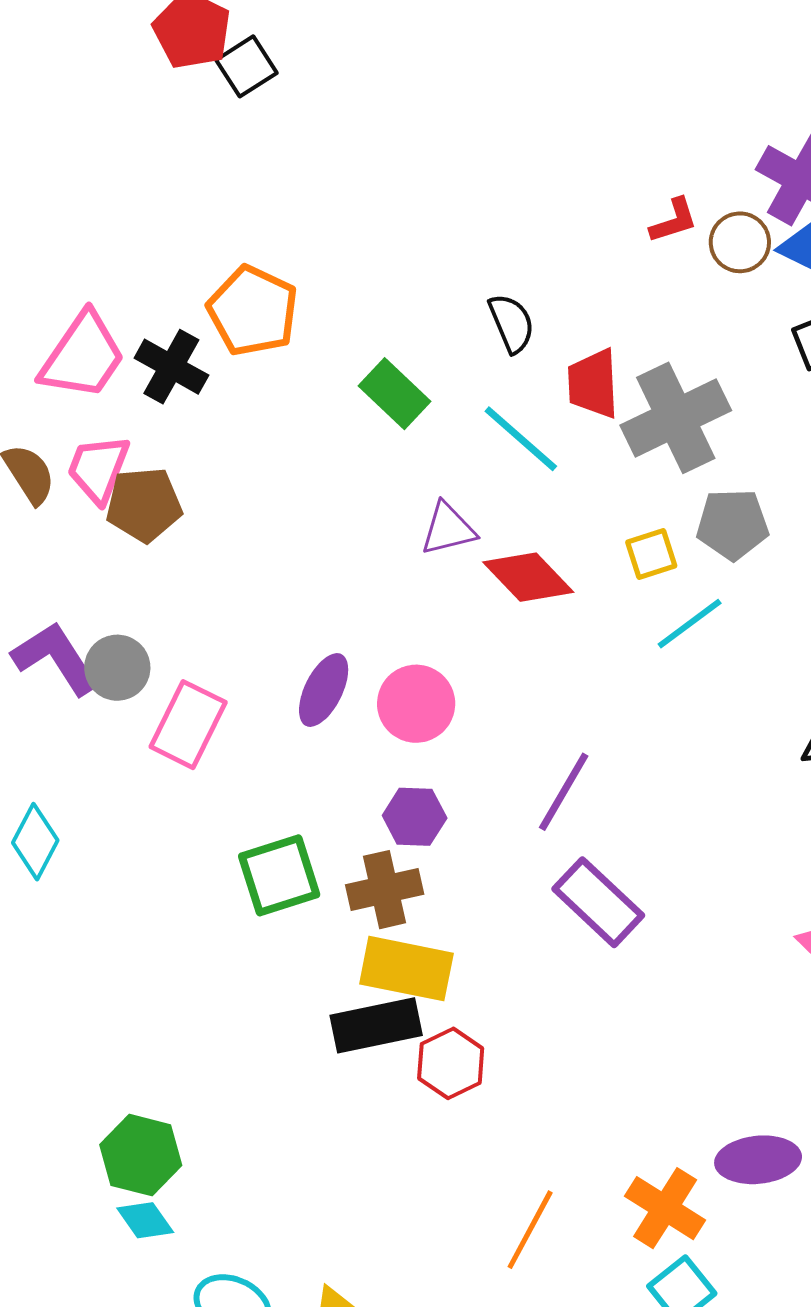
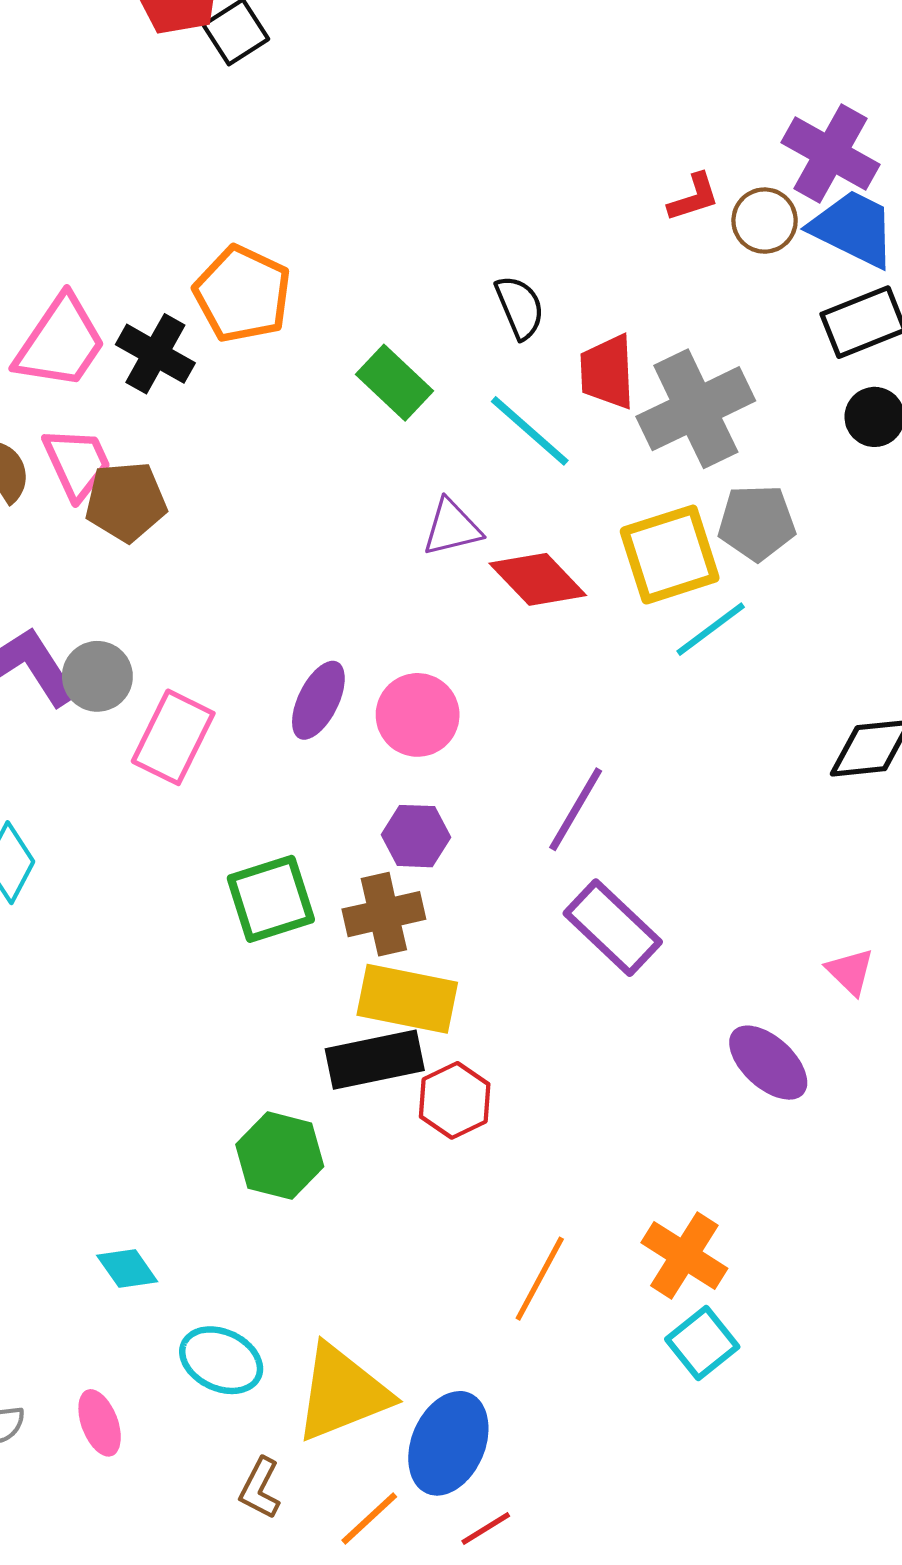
pink trapezoid: (98, 469) -> (77, 463), turned 134
yellow square: (651, 554) -> (670, 555), size x1.8
green hexagon: (141, 1155) -> (280, 1156), moved
purple ellipse: (758, 1160) -> (768, 1063), moved, turned 48

